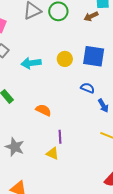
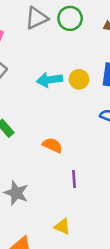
cyan arrow: (31, 63) -> (49, 80), moved
yellow triangle: (52, 153) -> (62, 227), moved

